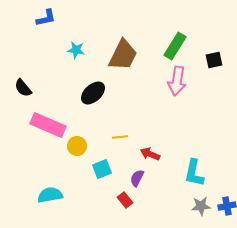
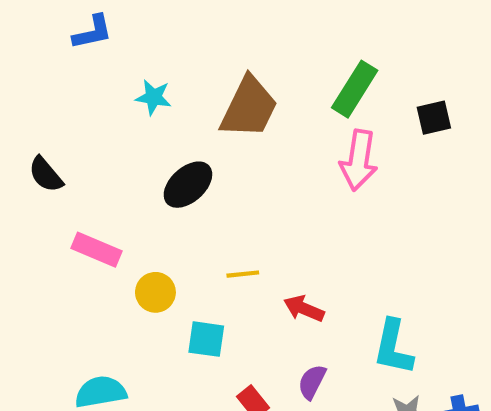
pink rectangle: (48, 125) -> (97, 250), size x0.7
cyan square: (102, 169) -> (206, 339), turned 30
purple semicircle: (137, 178) -> (312, 382), moved

